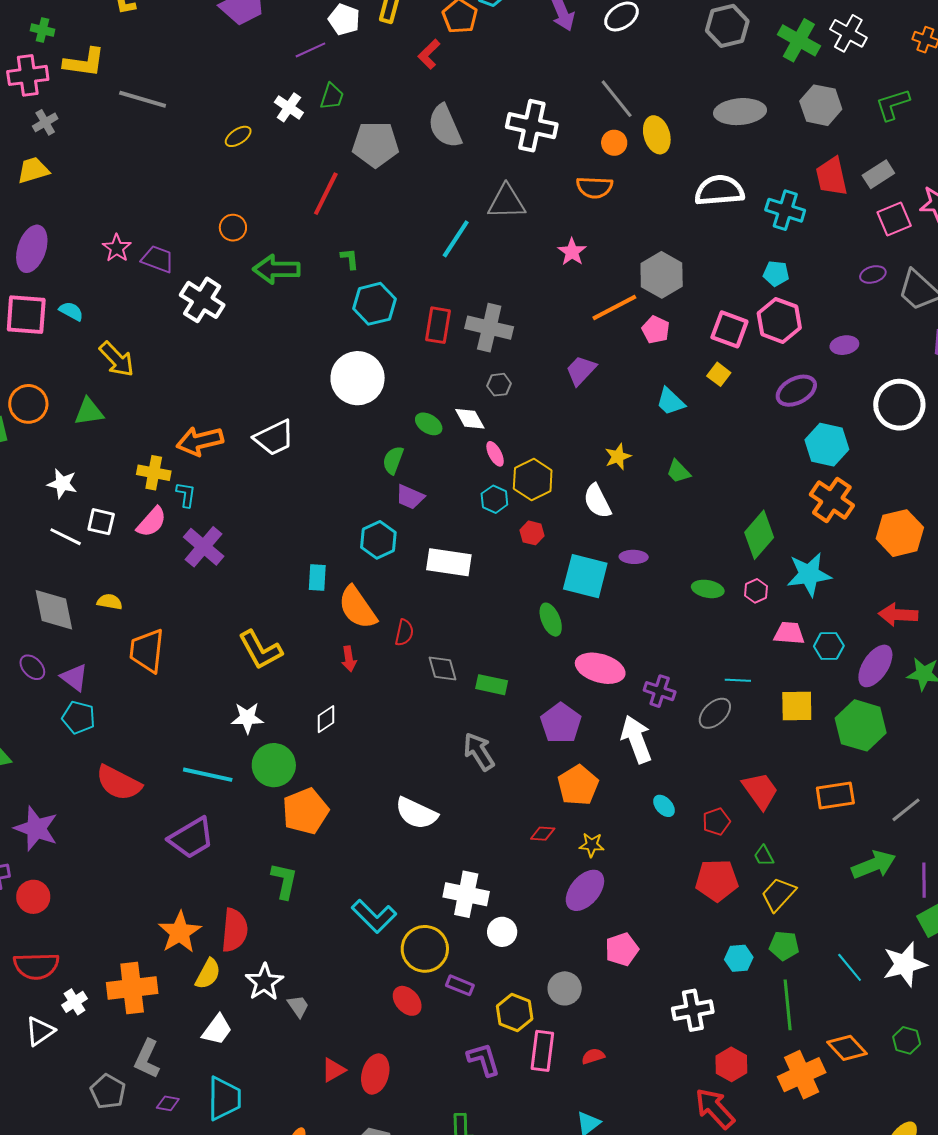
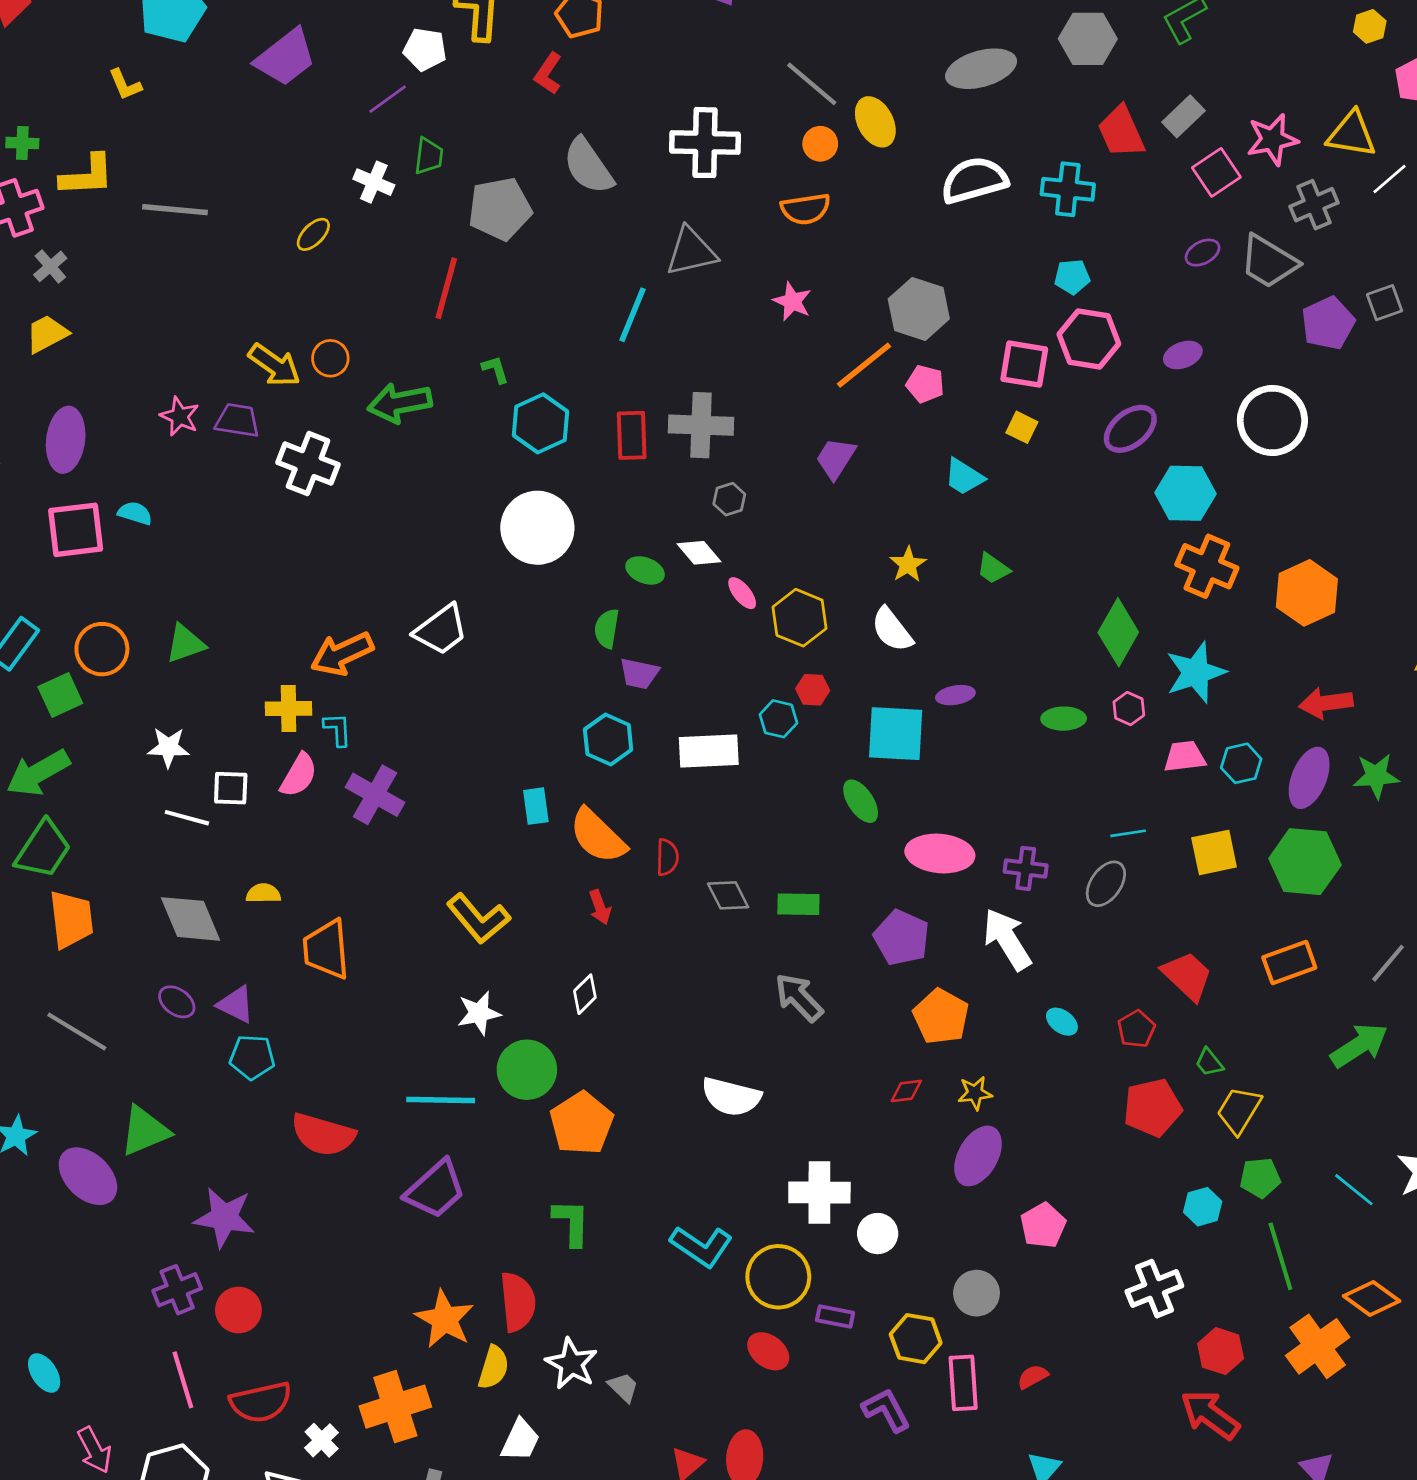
yellow arrow: (117, 359) -> (274, 365), moved
cyan hexagon: (494, 499) -> (778, 719), moved

